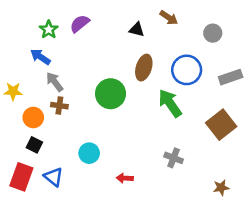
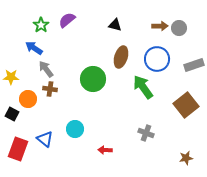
brown arrow: (169, 18) -> (160, 26), moved, turned -35
black square: (34, 145) -> (12, 114), moved
blue triangle: (53, 177) -> (45, 139), moved

